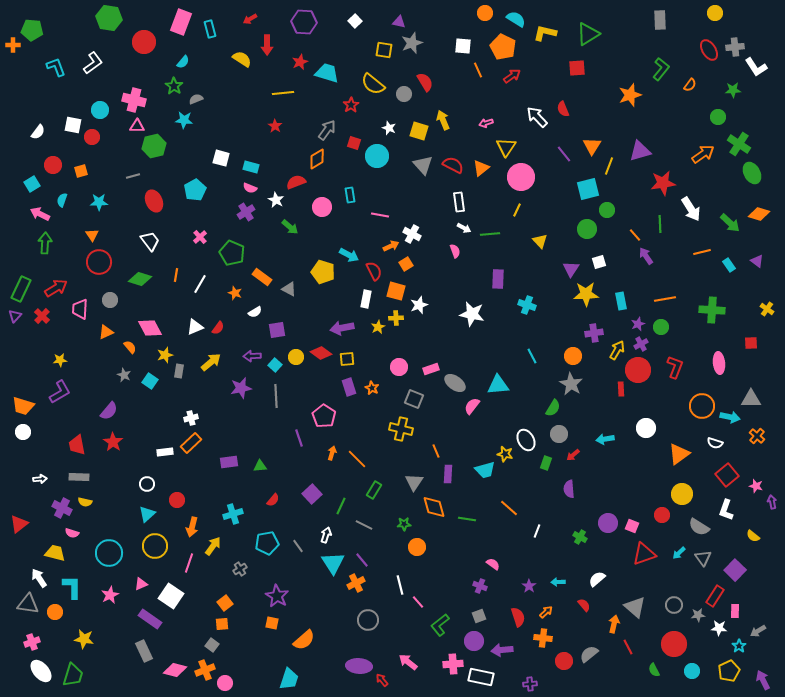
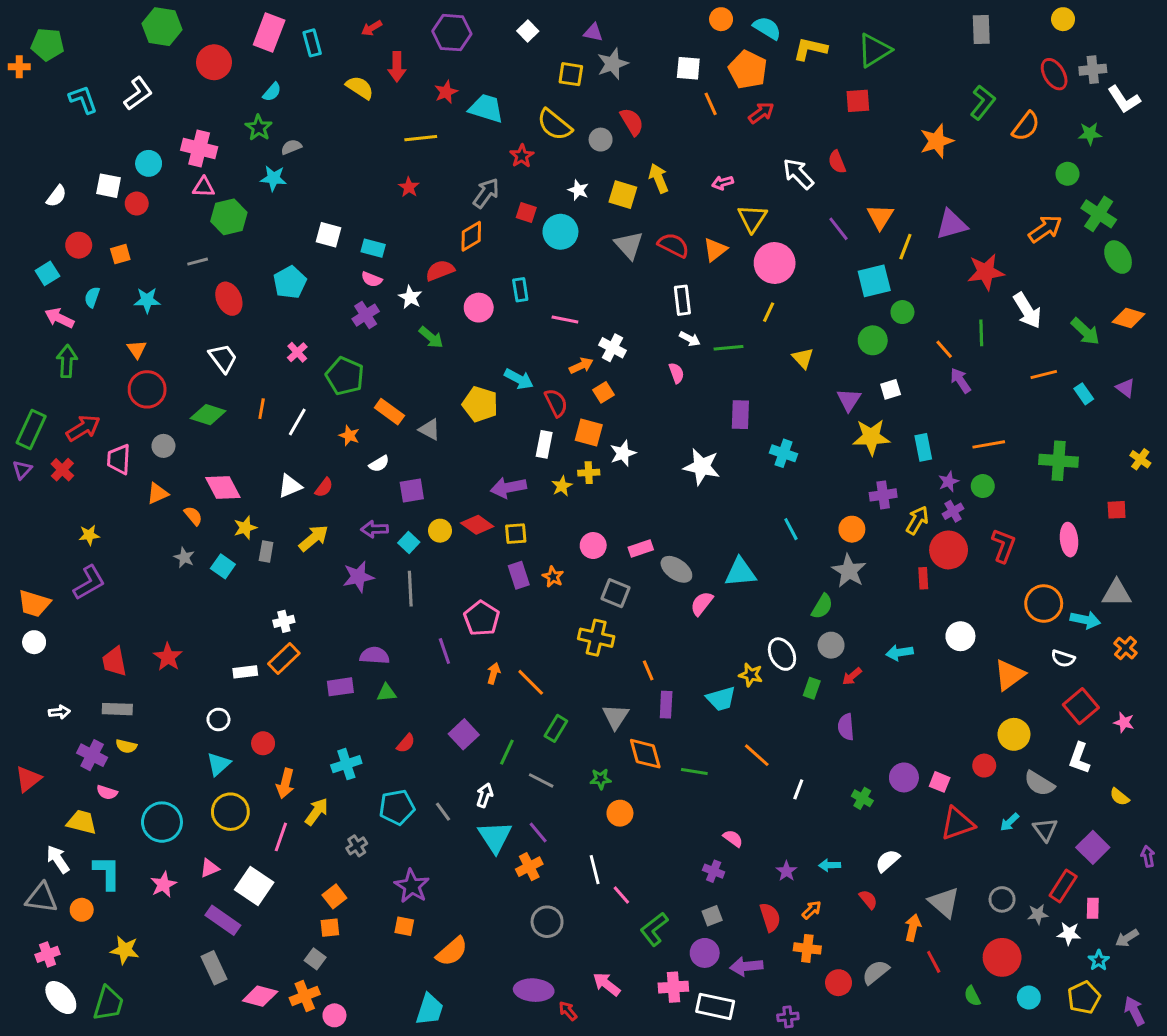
orange semicircle: (690, 85) -> (1026, 126), size x1.5
purple semicircle: (109, 411) -> (375, 656), moved, turned -126
purple arrow: (772, 502) -> (1148, 856), moved

